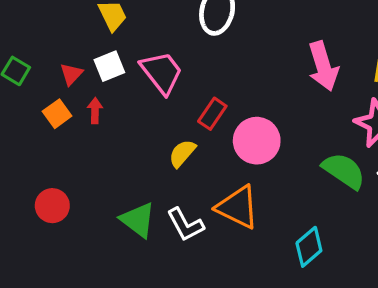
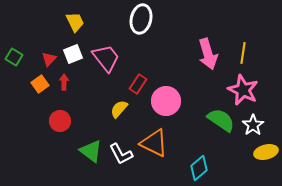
red circle: (52, 206) -> (60, 121), moved

